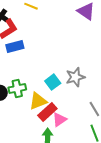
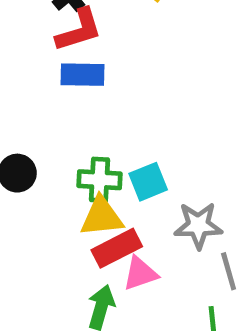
gray star: (75, 77) -> (198, 225), moved
green cross: (17, 89) -> (100, 180), moved

